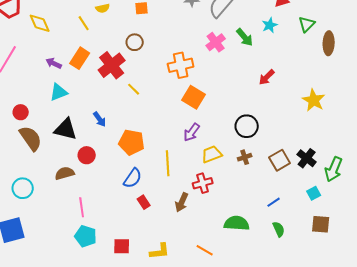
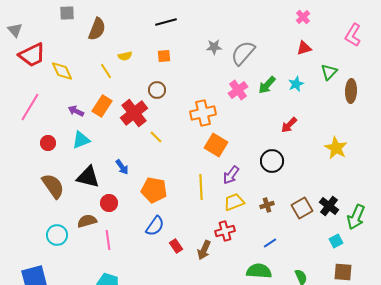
cyan star: (270, 25) -> (296, 84), moved
green arrow: (245, 37) -> (267, 85), turned 84
red circle: (21, 112) -> (48, 143), moved
black circle: (247, 126) -> (272, 161), moved
purple arrow: (192, 132) -> (231, 175), moved
yellow line: (168, 163) -> (201, 187), moved
cyan circle: (23, 188) -> (57, 235), moved
red rectangle: (144, 202) -> (176, 246), moved
blue line: (274, 202) -> (270, 243), moved
pink line: (82, 207) -> (108, 240), moved

